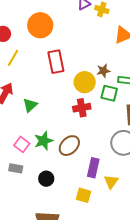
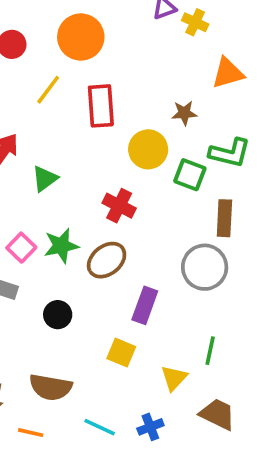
yellow line: (13, 58) -> (48, 90), moved
brown star: (103, 71) -> (184, 113), moved
red cross: (82, 108) -> (119, 206), moved, turned 30
yellow triangle: (111, 182) -> (174, 378), moved

